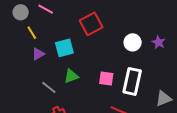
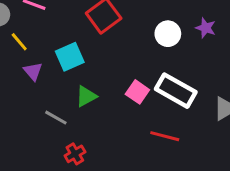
purple triangle: (38, 54) -> (33, 71), turned -32
pink square: (106, 78) -> (137, 92), turned 35
white rectangle: (132, 81) -> (176, 91), turned -64

